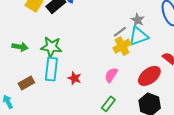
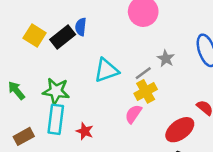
cyan triangle: (138, 36) -> (106, 70), moved
green arrow: (20, 47) -> (16, 90), turned -140
pink semicircle: (111, 75) -> (133, 114), moved

